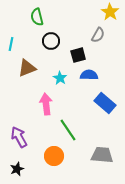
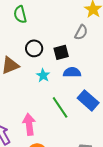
black circle: (51, 41) -> (34, 48), moved
pink arrow: (46, 104) -> (29, 124), moved
green line: (68, 130) -> (60, 107), moved

